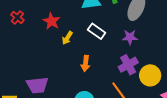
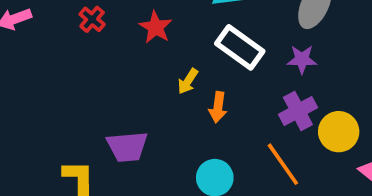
white rectangle: (97, 31) -> (240, 47), size x1.4
yellow arrow: (67, 38) -> (188, 81), moved

